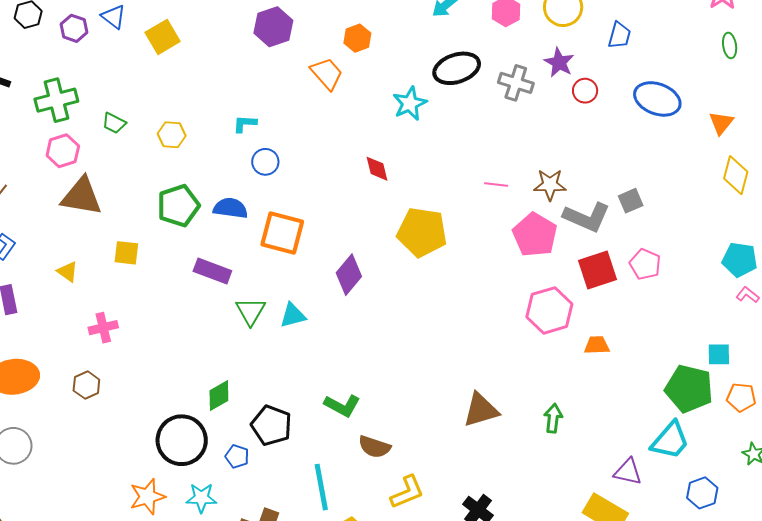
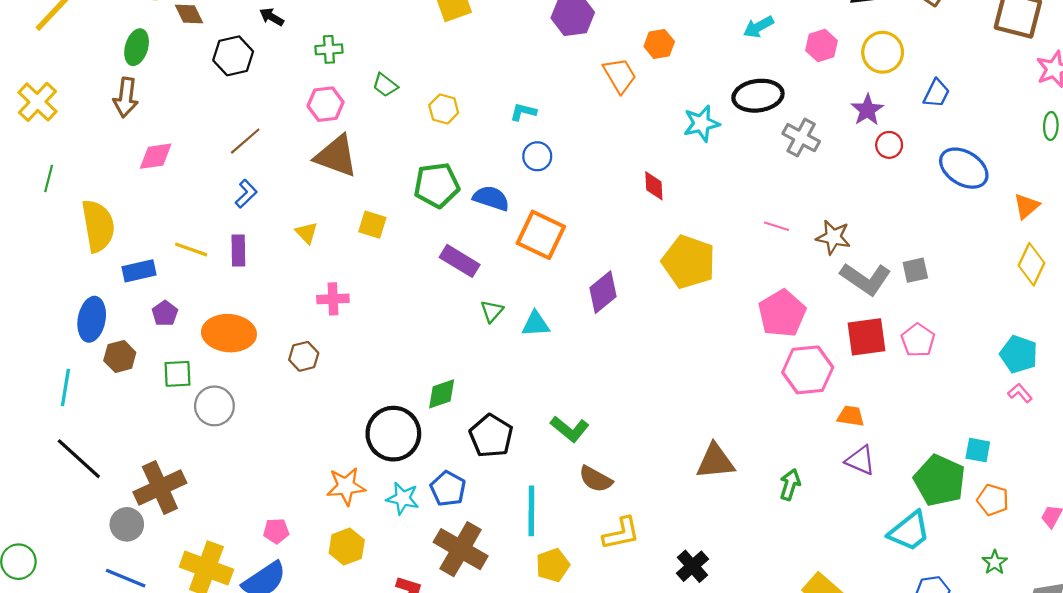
gray cross: (516, 83) -> (801, 138), moved
green cross: (56, 100) -> (329, 49), size x0.6
pink pentagon: (535, 235) -> (782, 313), moved
green triangle: (251, 311) -> (492, 311), size x0.7
blue pentagon: (237, 456) -> (448, 489), moved, size x1.4
purple triangle: (628, 472) -> (860, 460), moved

